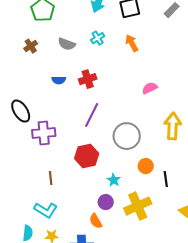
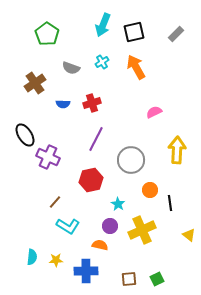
orange arrow: (132, 43) -> (136, 67), size x1.4
brown cross: (31, 46) -> (35, 83), moved, size x1.5
purple cross: (44, 133) -> (48, 157), turned 30
brown line: (51, 178) -> (55, 202), turned 48
cyan L-shape: (46, 210) -> (68, 226), moved
orange semicircle: (96, 221) -> (100, 245), turned 133

